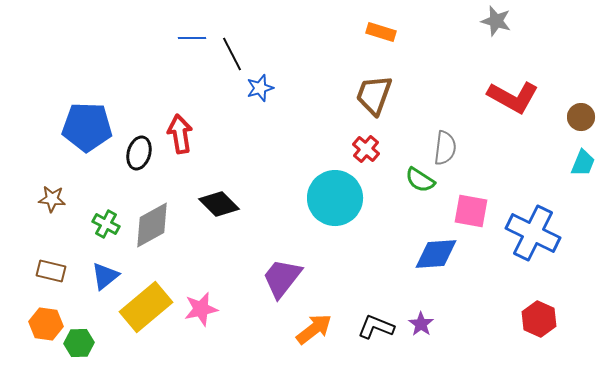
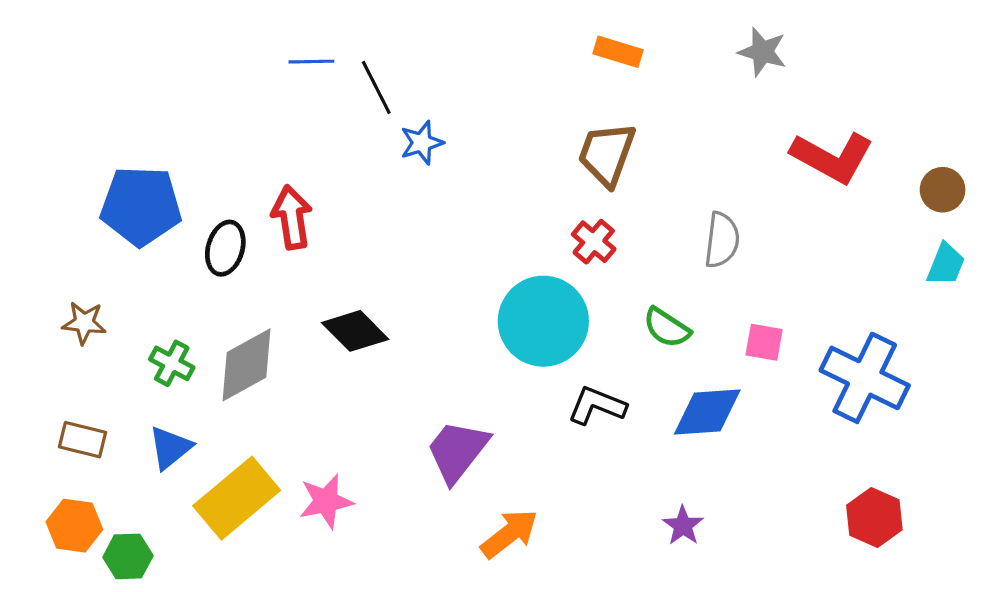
gray star: (496, 21) -> (762, 52), moved
green semicircle: (420, 180) -> (667, 328), moved
pink square: (471, 211) -> (764, 342), size x0.7
black L-shape: (376, 327) -> (597, 406), moved

